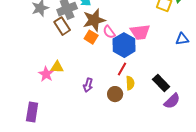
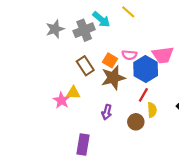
brown star: (94, 20) -> (113, 78), moved
brown rectangle: (62, 26) -> (85, 66), moved
pink semicircle: (109, 32) -> (129, 55), turned -48
purple rectangle: (32, 112) -> (83, 144), moved

